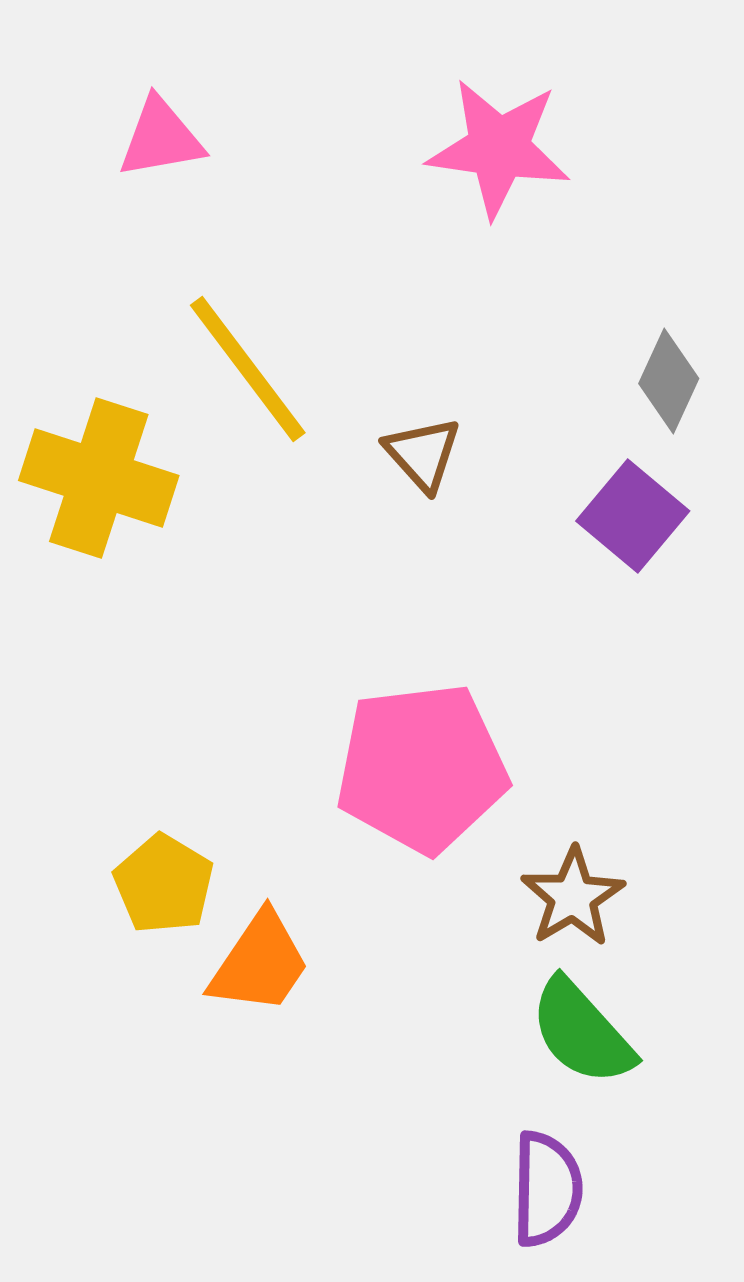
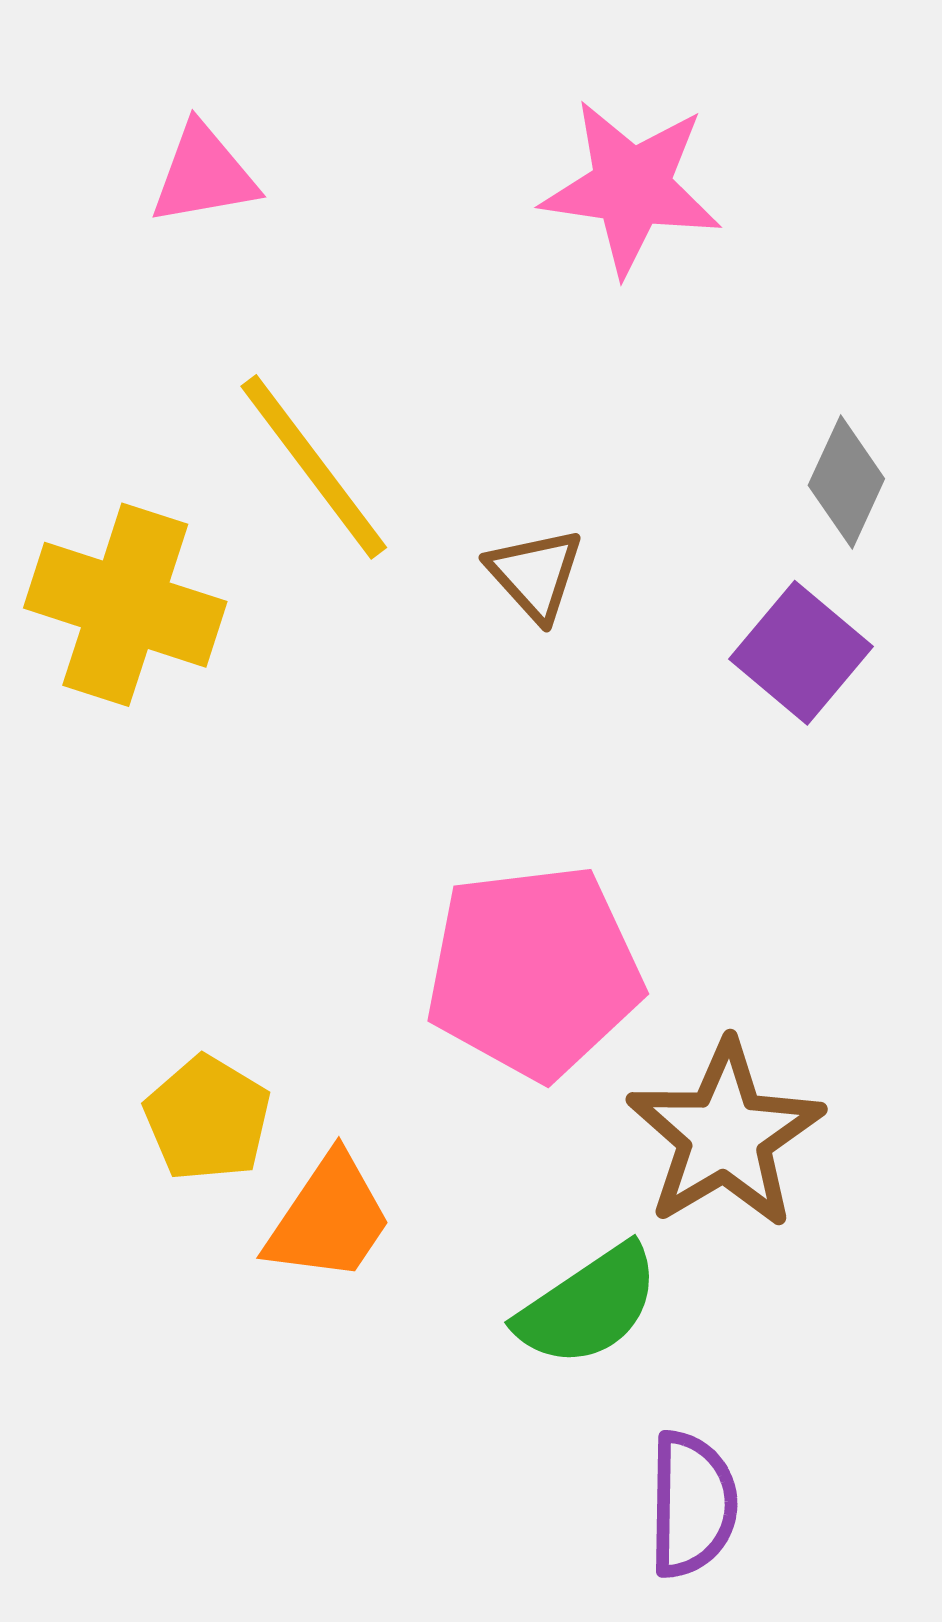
brown star: (573, 897) -> (725, 1135), size x1.5
green semicircle: (582, 1032) -> (588, 1306), moved, turned -82

